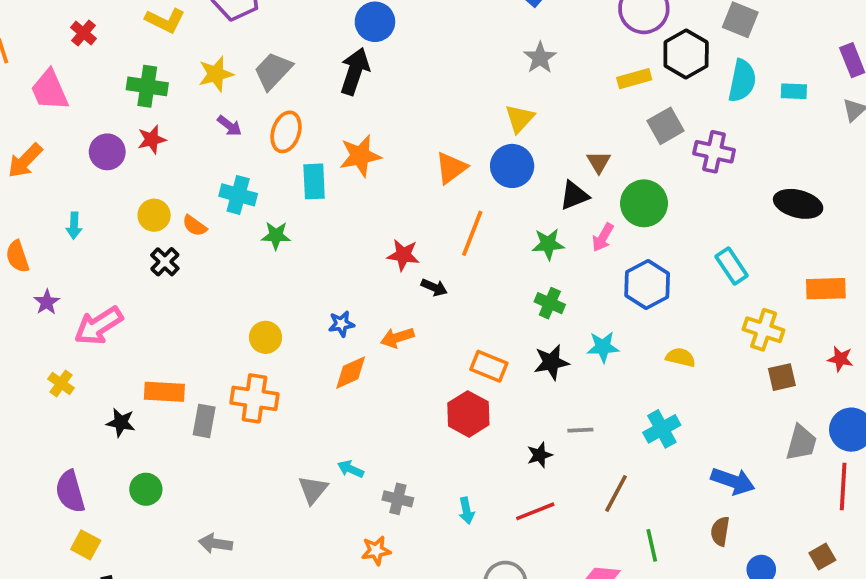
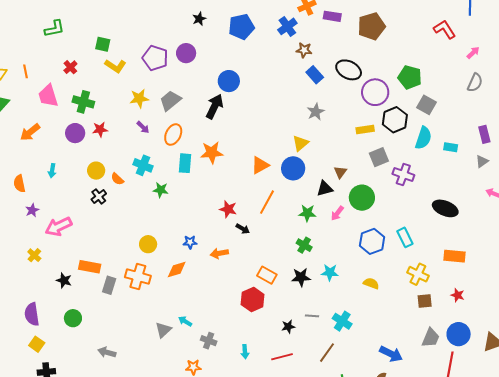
green cross: (147, 86) -> (83, 102), moved
blue hexagon: (647, 284) -> (372, 241), moved
orange diamond: (351, 373) -> (177, 269), moved
cyan cross: (662, 429) -> (342, 321), moved, turned -36

